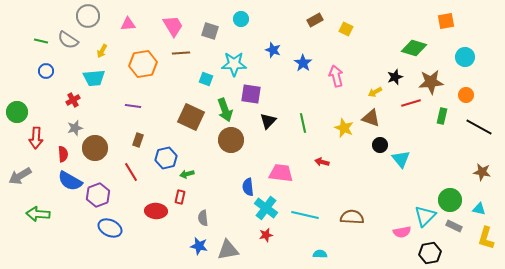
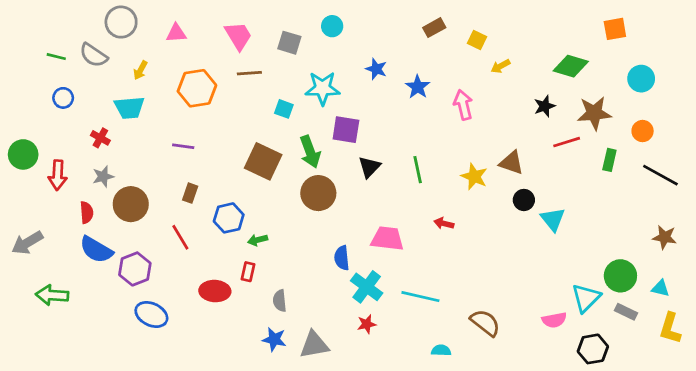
yellow arrow: (375, 92) -> (500, 66), moved
red cross: (73, 100) -> (100, 138), turned -32
red arrow: (36, 138) -> (58, 175), moved
brown semicircle: (352, 217) -> (485, 323), moved, turned 35

